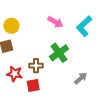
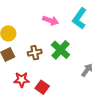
brown cross: (36, 66) -> (35, 53), moved
red square: (33, 85) -> (42, 87), turned -32

